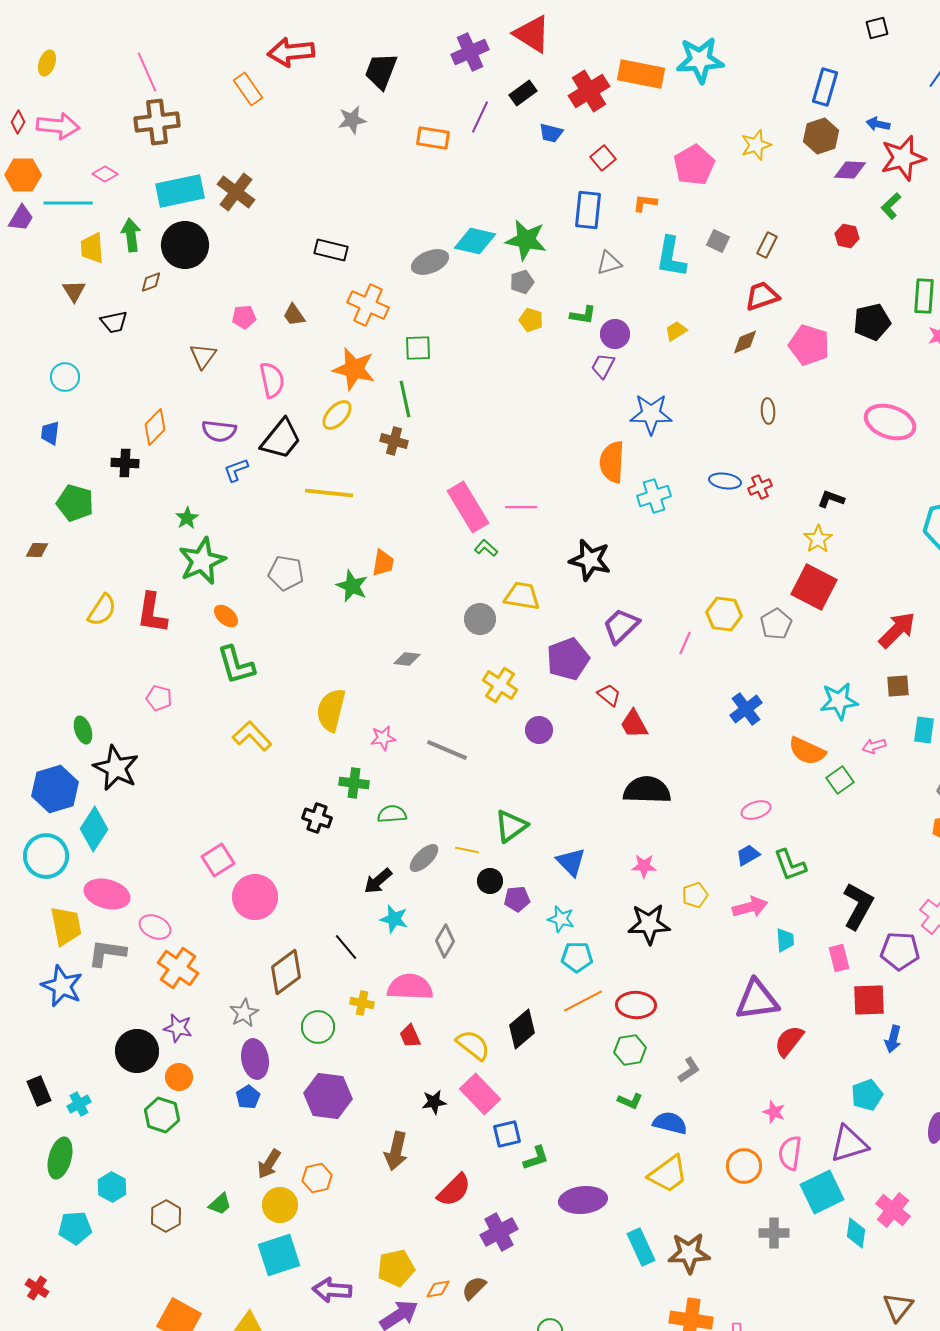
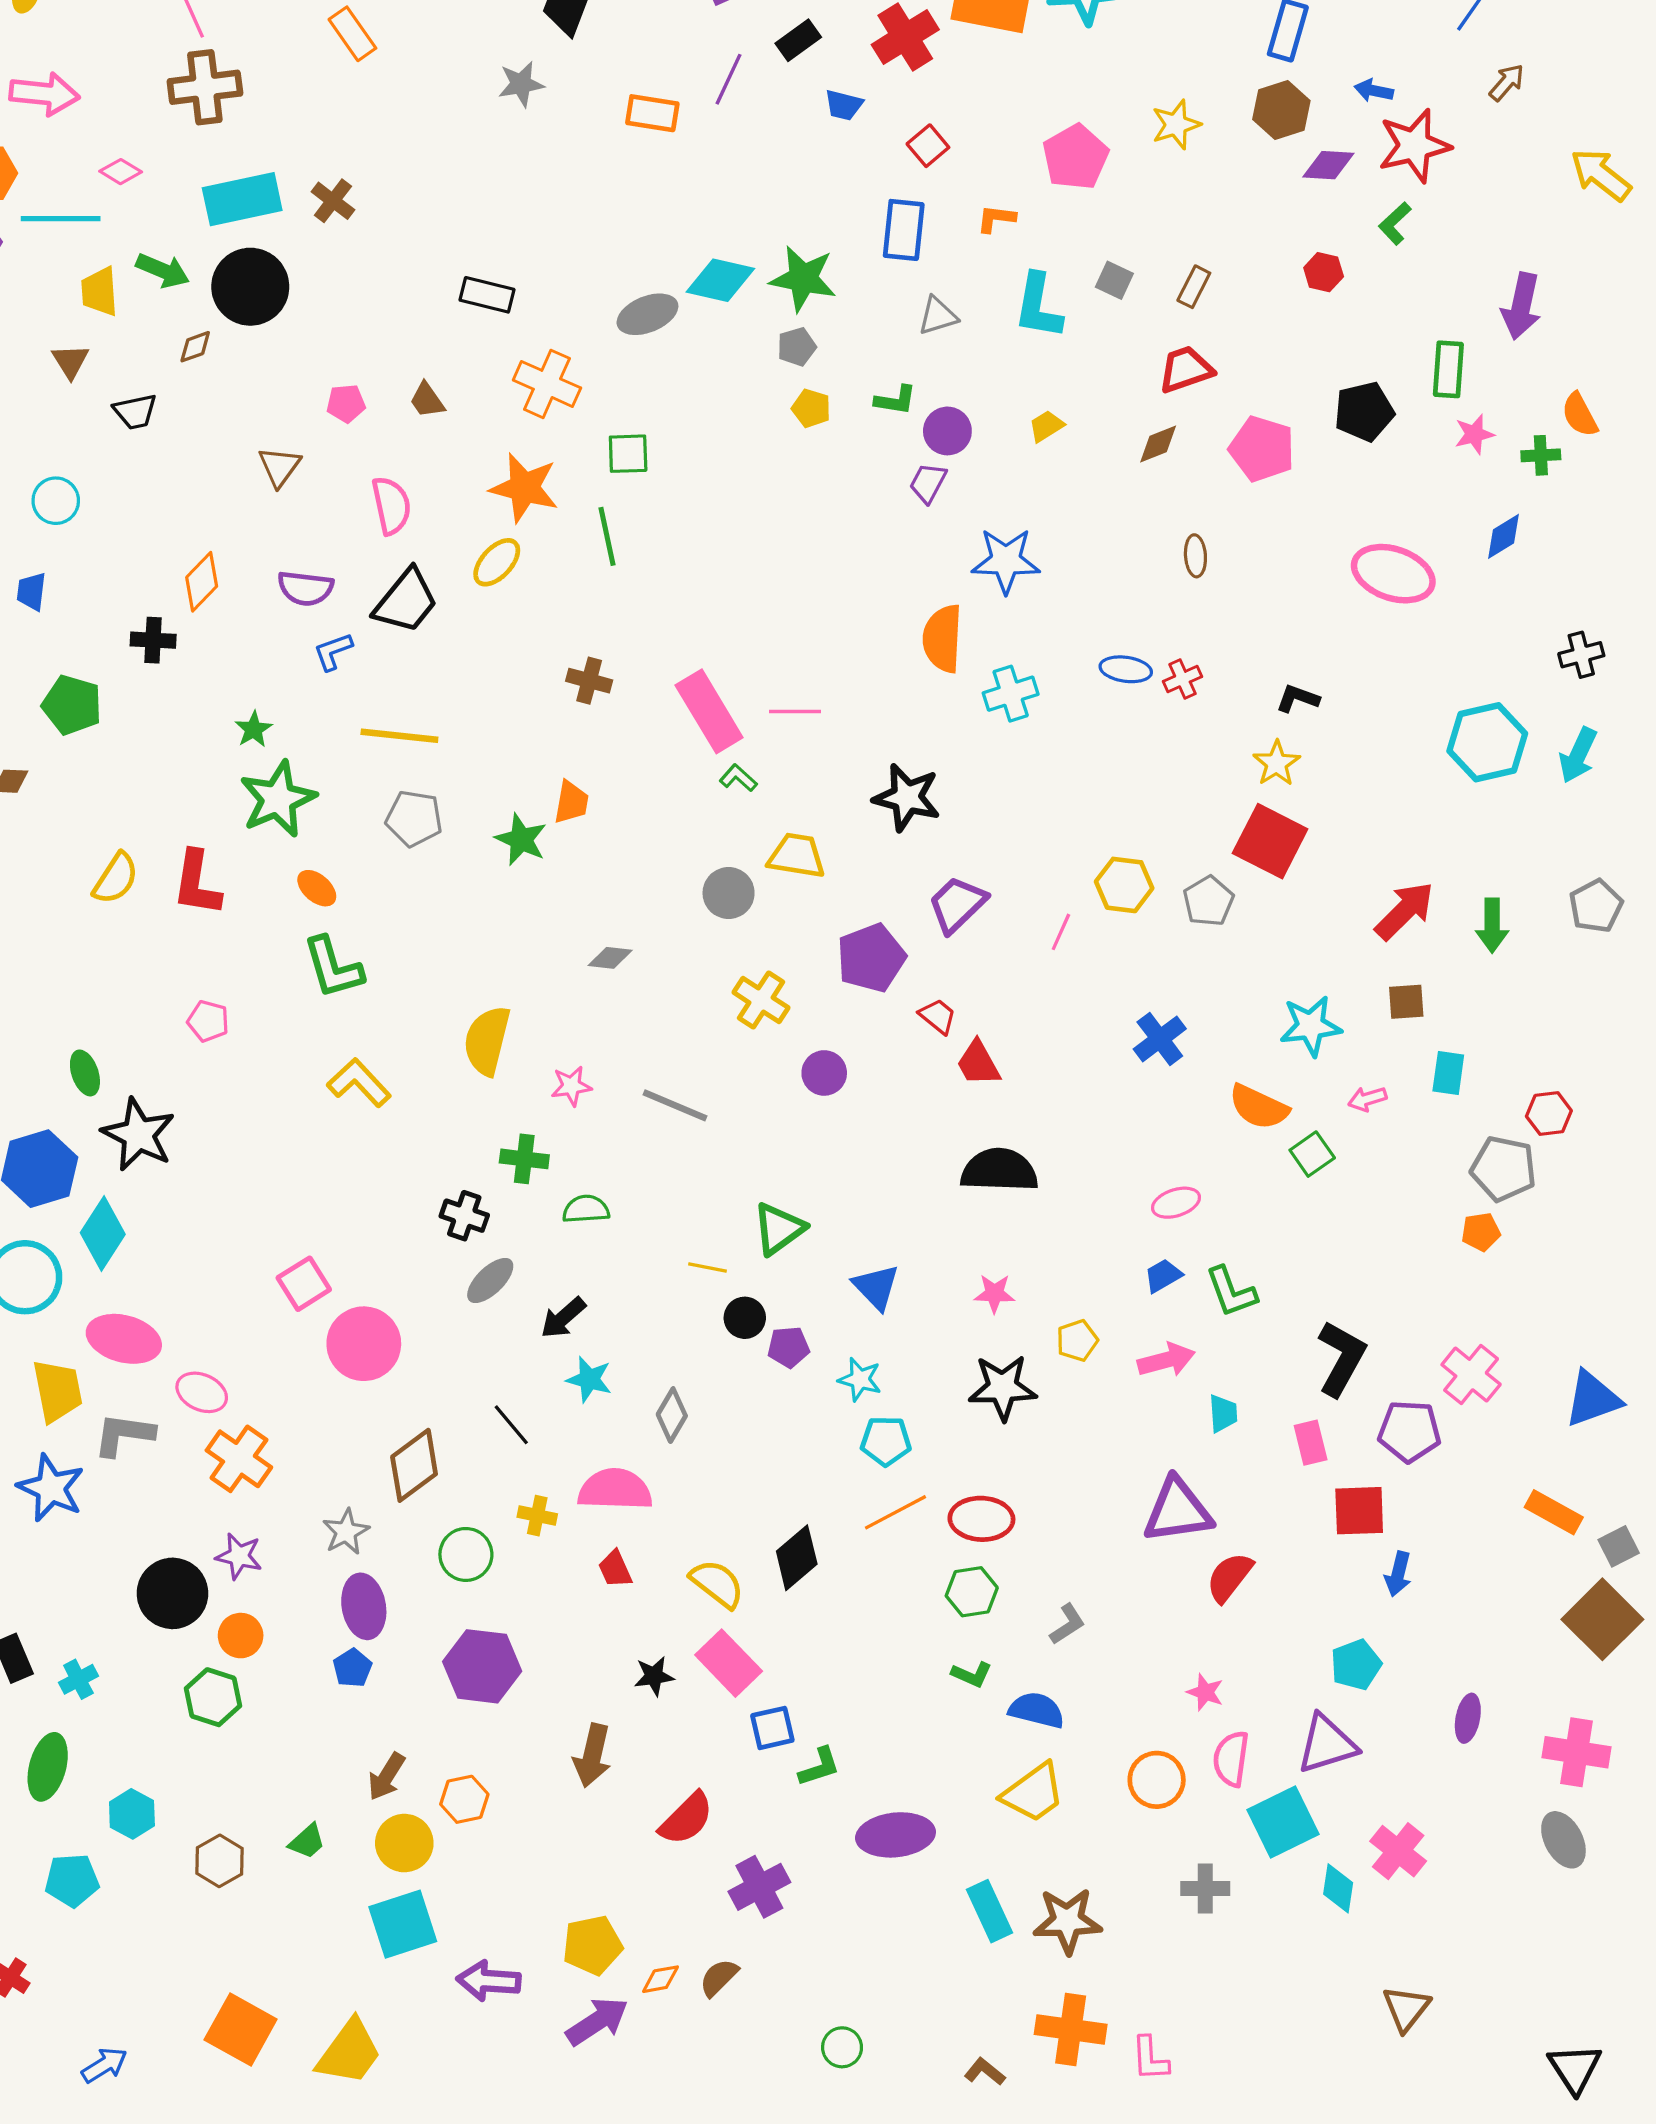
brown cross: (236, 192) -> (333, 201), size x0.7
green arrow: (131, 235) -> (163, 270), turned 120
brown cross: (394, 441) -> (589, 681), moved
yellow line: (329, 493) -> (399, 736), moved
gray ellipse: (424, 858) -> (490, 1280), moved

